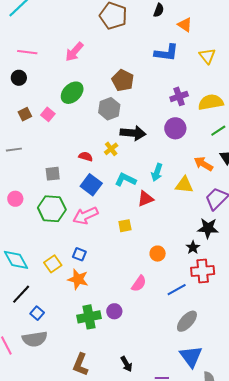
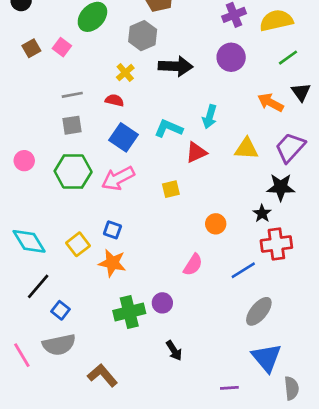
yellow cross: (111, 149) -> (125, 73), moved
gray line: (14, 150) -> (72, 95), moved
yellow triangle: (184, 185) -> (246, 149), moved
black arrow: (127, 364) -> (174, 351), moved
brown L-shape: (80, 365) -> (102, 375), moved, turned 120

